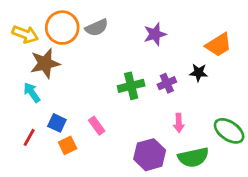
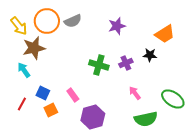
yellow arrow: (25, 34) -> (19, 26), turned 30
green cross: (131, 86) -> (99, 65), turned 30
pink arrow: (179, 123) -> (135, 93), turned 144
purple hexagon: (150, 155) -> (93, 117), moved

